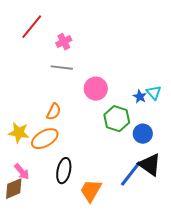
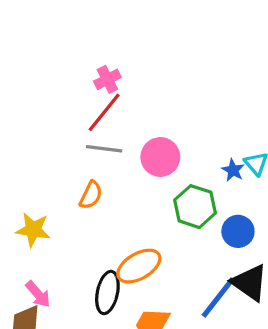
red line: (32, 27) -> (104, 112), moved
gray line: (62, 68) -> (104, 149), moved
orange ellipse: (45, 139) -> (139, 266), moved

